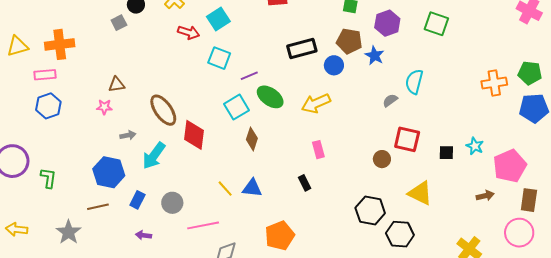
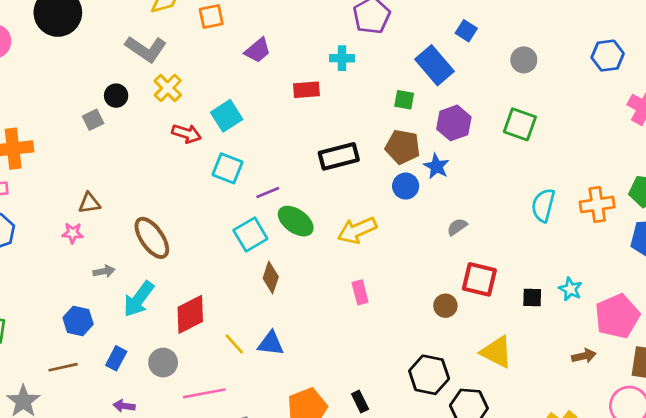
blue circle: (334, 65) -> (406, 186), moved
cyan semicircle: (414, 82) -> (543, 205), moved
red diamond: (194, 135) -> (190, 314), moved, turned 56
blue hexagon: (109, 172) -> (78, 321), size x0.7
black rectangle: (305, 183) -> (360, 402), moved

